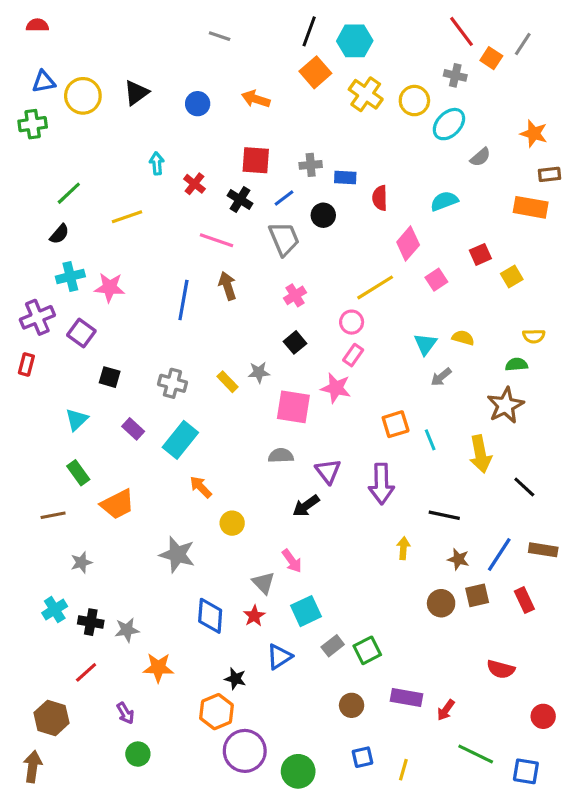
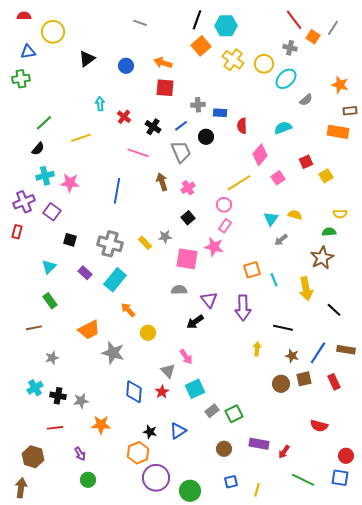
yellow circle: (83, 96) -> (53, 32), moved
red square: (256, 160) -> (165, 88), moved
brown arrow: (227, 286) -> (162, 182), moved
gray cross: (172, 383) -> (110, 244), size x1.4
orange trapezoid: (117, 504) -> (89, 330), moved
blue triangle: (279, 657) -> (178, 431), moved
red line: (86, 672) -> (55, 428), turned 35
blue square: (526, 771) -> (340, 478), moved

